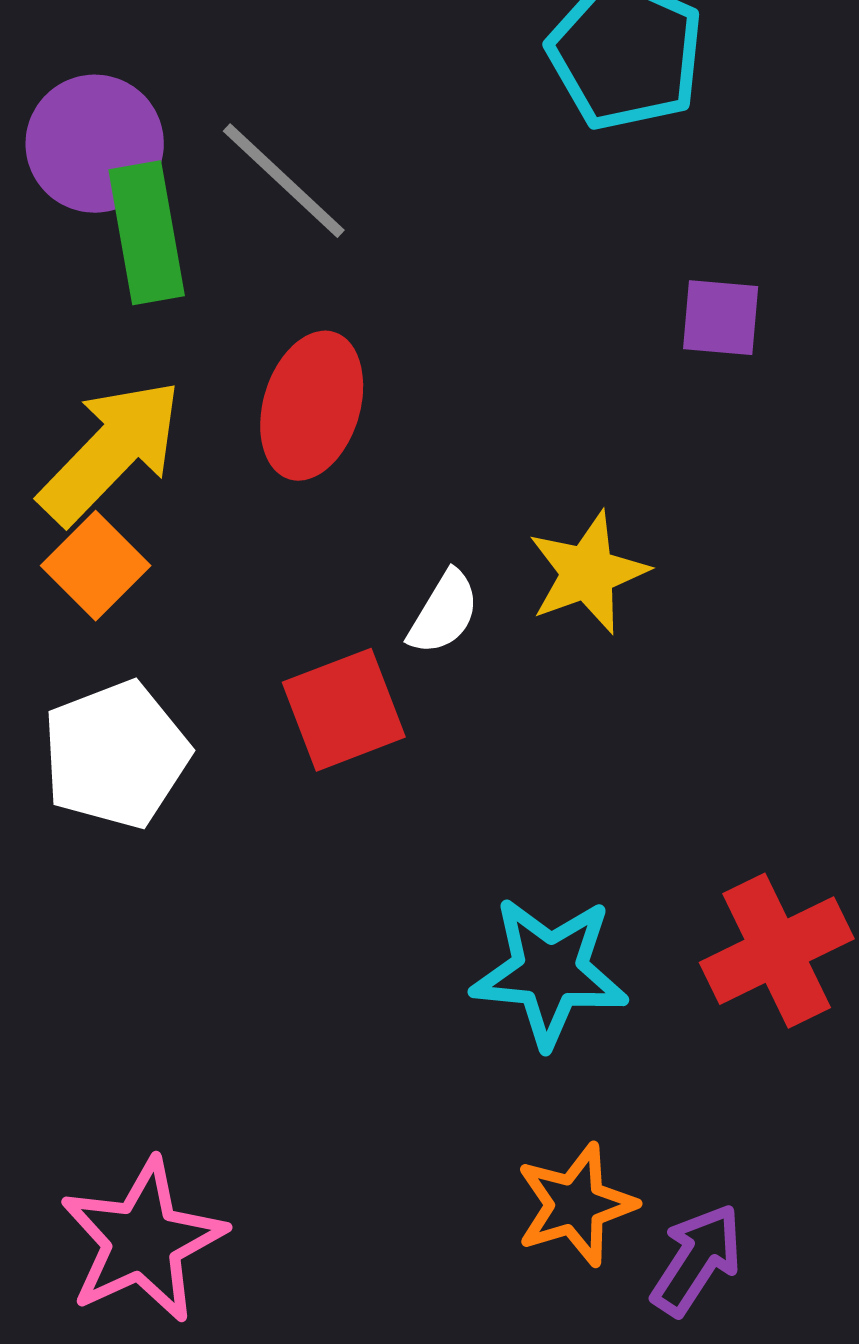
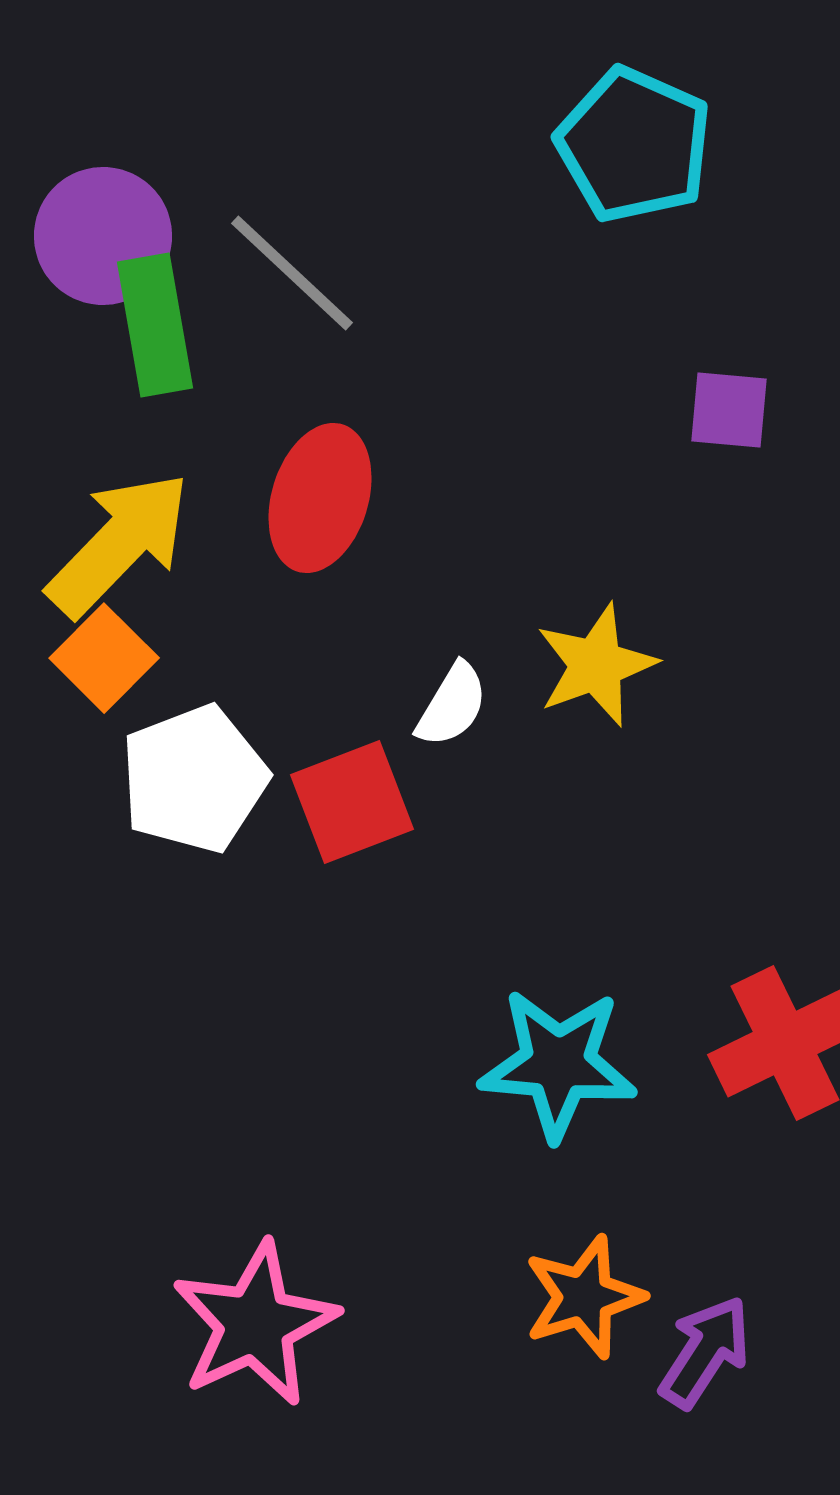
white pentagon: (116, 755) -> (194, 779), moved
pink star: (143, 1241) -> (255, 1324), moved

